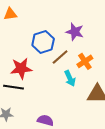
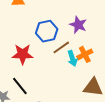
cyan arrow: (70, 78) -> (72, 58), moved
black line: (14, 87) -> (20, 86), moved, turned 36

